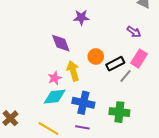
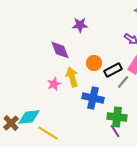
cyan diamond: (55, 97) -> (29, 117), moved
blue cross: (83, 103) -> (93, 98), moved
purple line: (82, 127) -> (115, 131), moved, turned 48

